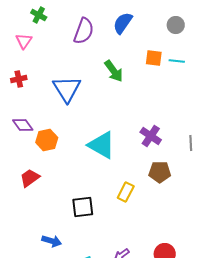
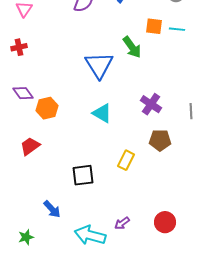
green arrow: (114, 71) -> (132, 47), moved
blue triangle: (67, 89) -> (99, 65), moved
cyan triangle: (102, 145) -> (102, 113), size x0.7
blue arrow: (52, 241) -> (52, 209), turned 30

